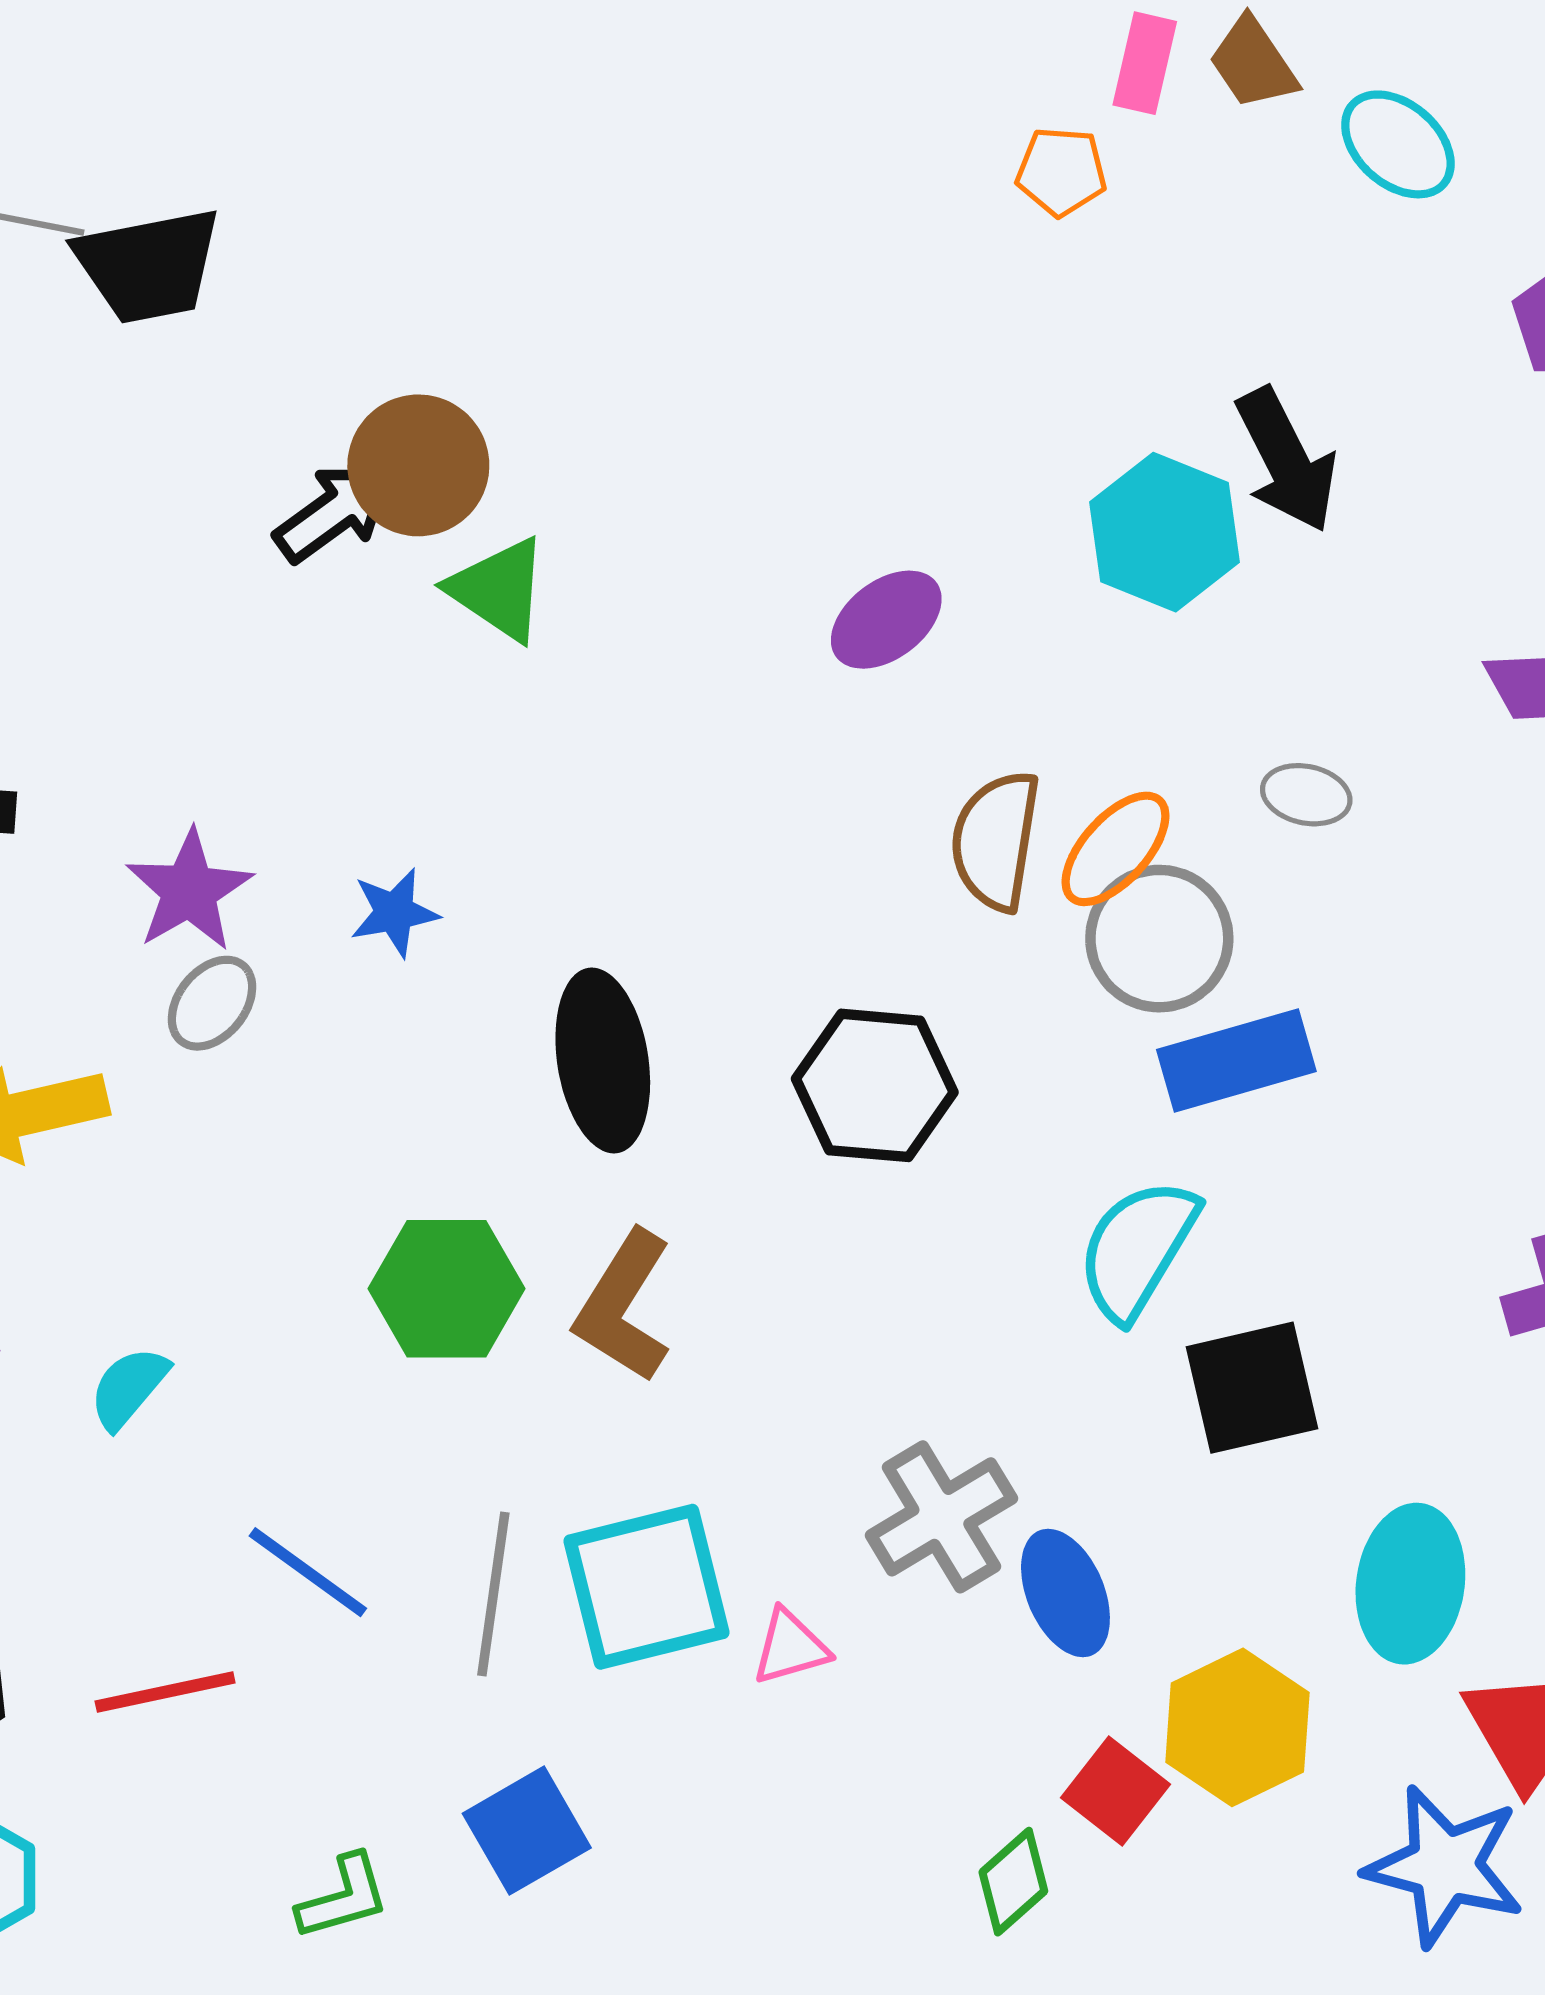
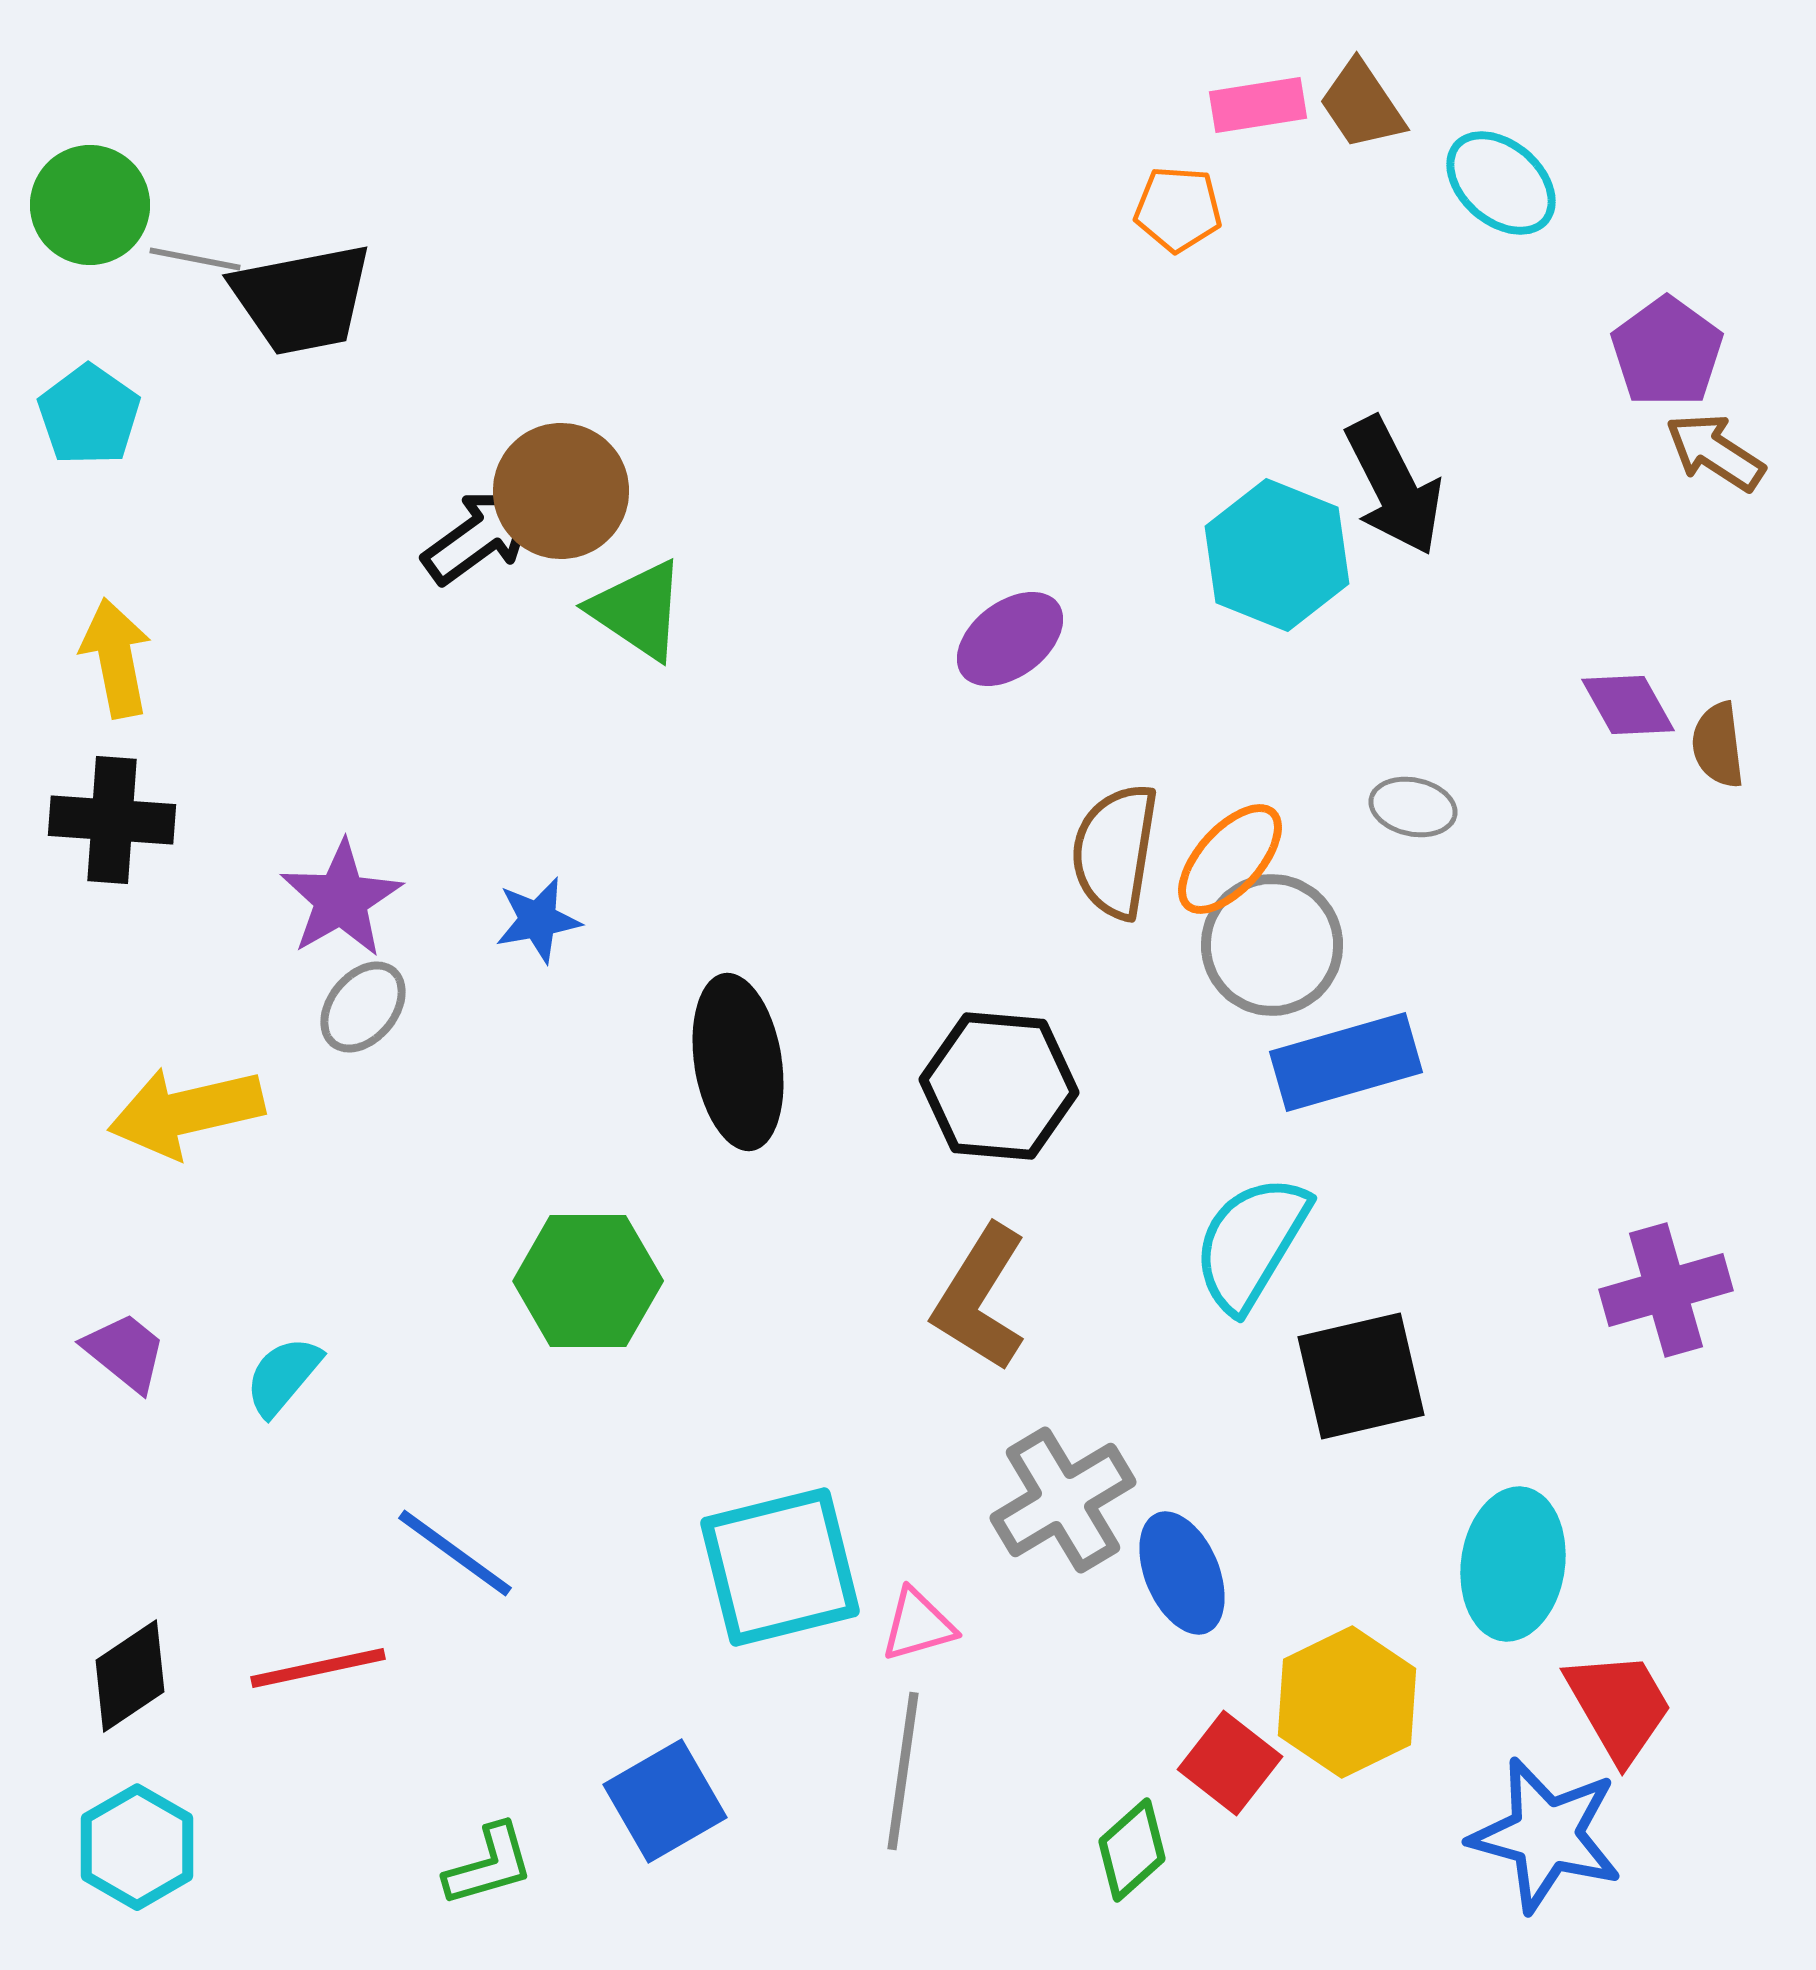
pink rectangle: (1145, 63) -> (1258, 105), turned 68
brown L-shape: (624, 1306) -> (980, 1298), moved
gray line: (493, 1594) -> (903, 1771), moved

